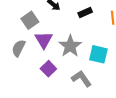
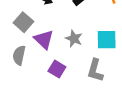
gray star: (70, 46) -> (74, 39), size x0.7
gray L-shape: (82, 79) -> (95, 70), turned -115

